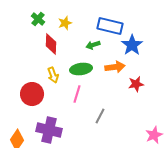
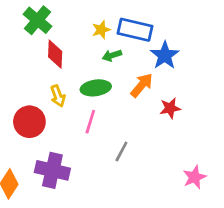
green cross: (38, 19) -> (38, 20), size x1.5
yellow star: (65, 23) -> (101, 30), moved
orange arrow: (115, 67) -> (142, 85), turned -42

